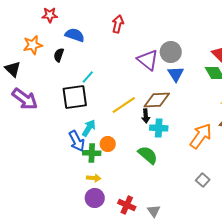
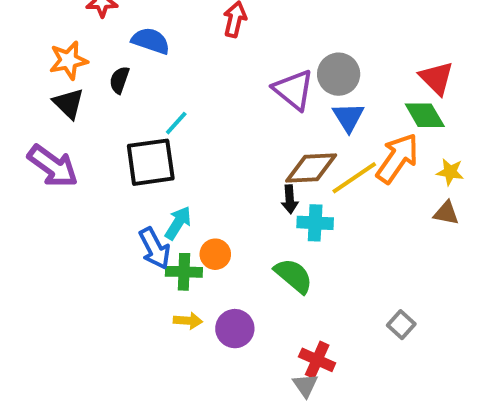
black triangle: (13, 69) -> (68, 103), moved
yellow line: (124, 105) -> (354, 178), moved
orange arrow: (201, 136) -> (397, 158), moved
purple circle: (95, 198) -> (235, 329), moved
red cross: (127, 205) -> (317, 360), moved

